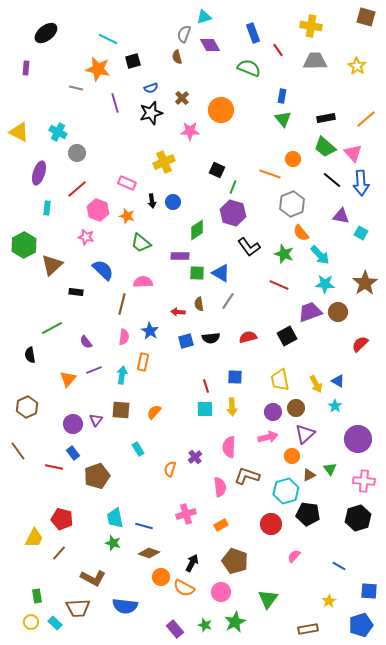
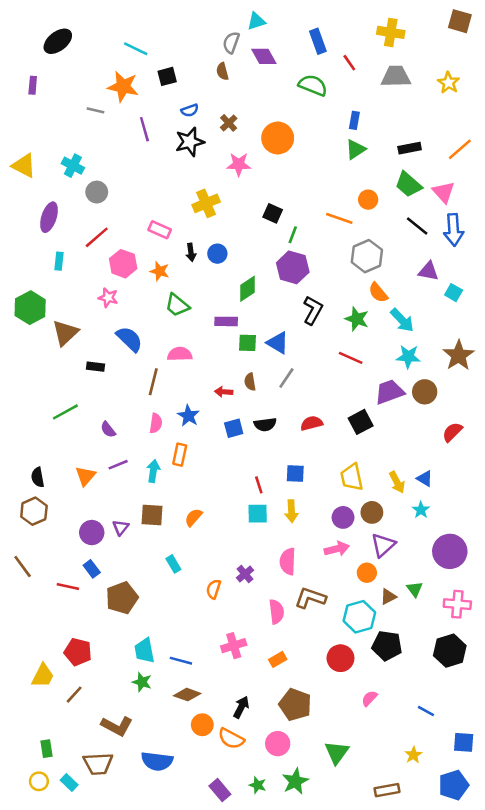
green triangle: (283, 119) -> (356, 149), turned 36
black L-shape: (249, 247) -> (313, 310), turned -115
black semicircle: (30, 355) -> (38, 477), moved

